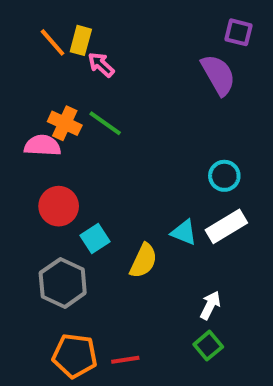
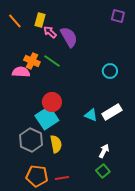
orange line: (53, 42) -> (15, 21), moved
purple semicircle: (218, 75) -> (69, 37), moved
cyan circle: (224, 176) -> (110, 71), moved
red circle: (59, 206) -> (52, 102), moved
cyan square: (95, 238) -> (47, 118), size x1.6
yellow semicircle: (143, 261) -> (56, 144), moved, turned -36

